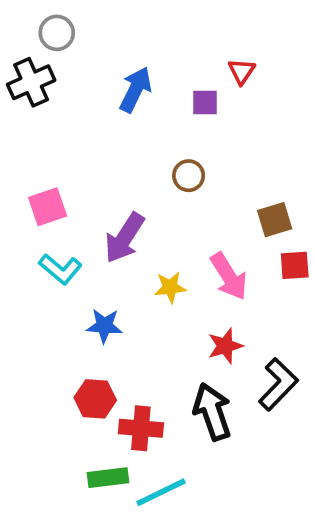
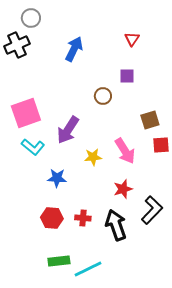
purple square: (205, 102) -> (127, 76), moved
pink square: (48, 207) -> (26, 113), size x1.4
red cross: (141, 428) -> (83, 218), moved, size x0.7

